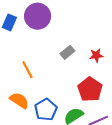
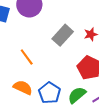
gray rectangle: (67, 52) -> (63, 35), size x1.5

